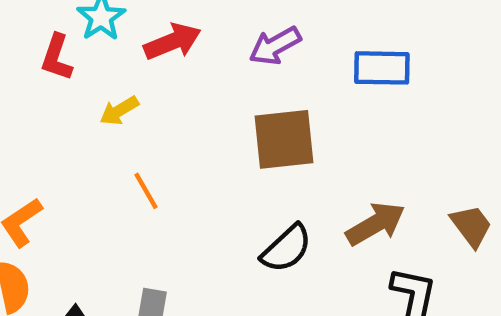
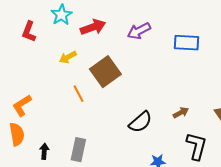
red L-shape: (57, 57) -> (29, 32), moved
brown square: (284, 139) -> (105, 72), moved, turned -32
brown arrow: (375, 224) -> (181, 113), size x0.6

